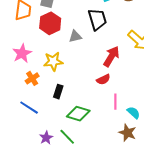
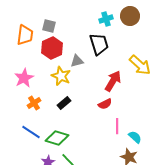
yellow star: (53, 61) -> (61, 76), moved, turned 30
black rectangle: (58, 92) -> (64, 103), moved, turned 32
green diamond: (78, 114) -> (57, 138), moved

